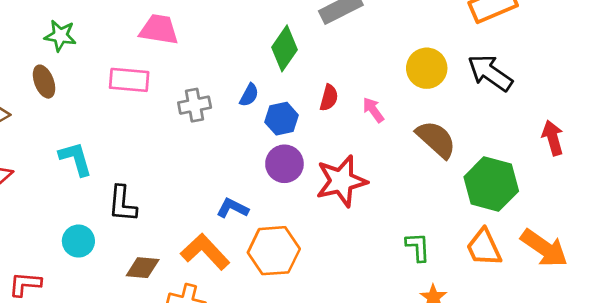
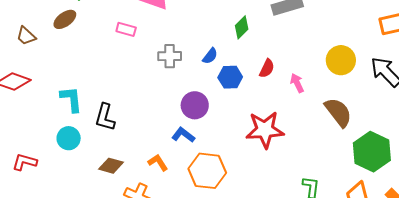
green diamond: (285, 48) -> (242, 27), size x0.7
pink rectangle: (129, 80) -> (126, 29), size x0.7
brown ellipse: (44, 82) -> (65, 19), turned 65
cyan L-shape: (76, 159) -> (71, 99), moved
purple circle: (284, 164) -> (195, 105), moved
orange L-shape: (205, 252) -> (158, 163), size x0.6

